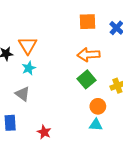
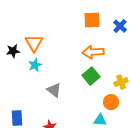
gray triangle: (23, 94) -> (54, 90), moved
orange circle: (98, 106) -> (111, 102), moved

